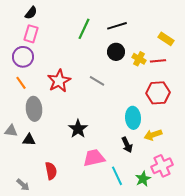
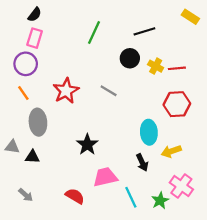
black line: (117, 26) -> (144, 31), moved
yellow rectangle: (166, 39) -> (190, 17), moved
pink cross: (162, 166) -> (181, 186), turned -30
red semicircle: (51, 171) -> (75, 196), moved, turned -48
gray arrow: (23, 185) -> (26, 195), moved

